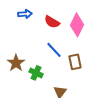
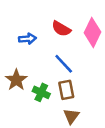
blue arrow: (25, 14) -> (28, 39), moved
brown rectangle: (75, 62) -> (66, 90), moved

